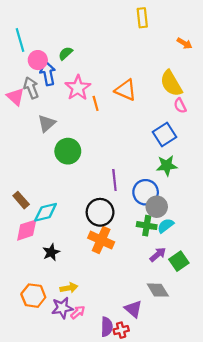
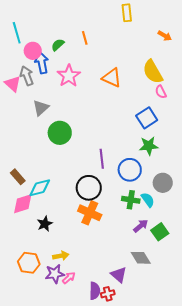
orange line: (96, 103) -> (85, 38), moved
gray circle: (157, 207) -> (163, 183), moved
cyan semicircle: (166, 226) -> (148, 200), turned 91

